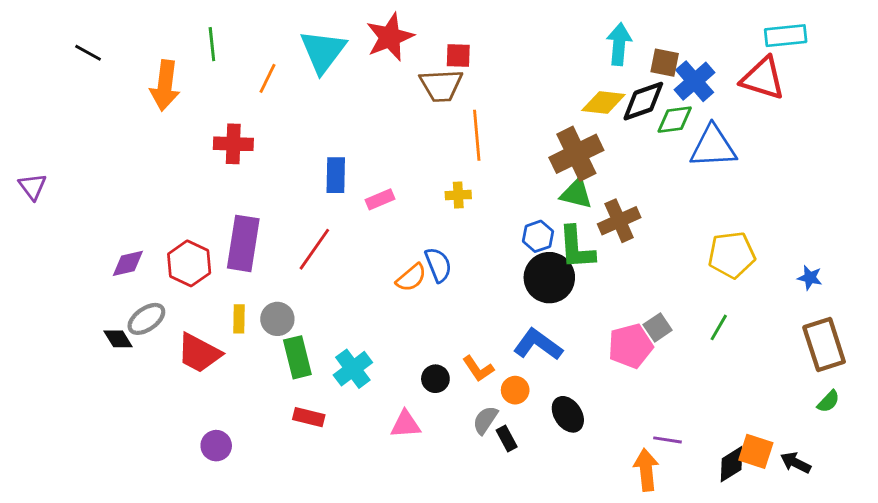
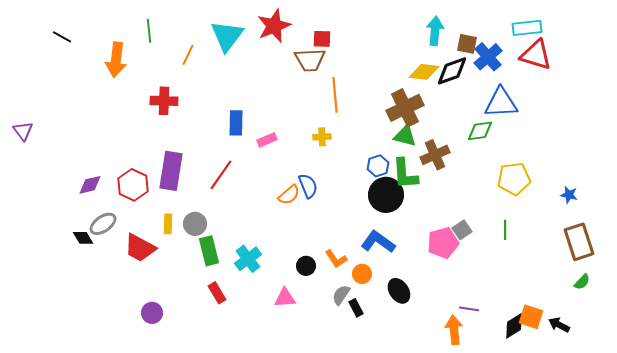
cyan rectangle: (786, 36) -> (527, 28), moved
green diamond: (675, 120) -> (480, 131), moved
green line: (719, 327) -> (505, 230), turned -30
red rectangle: (309, 417) -> (217, 293), turned 45

